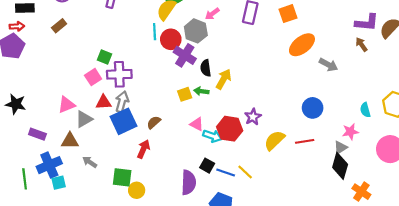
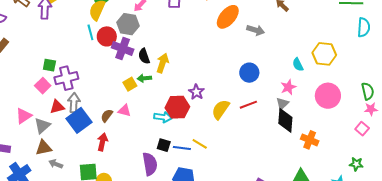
pink triangle: (197, 124) -> (124, 111), moved
brown triangle: (70, 141) -> (44, 148), moved

